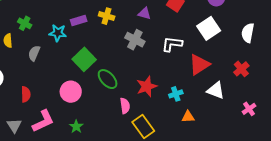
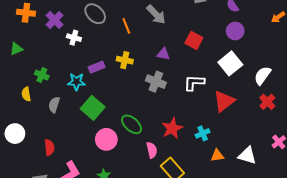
white semicircle: (248, 33) -> (263, 76), moved, turned 30
green square: (84, 59) -> (93, 108), moved
white triangle: (216, 90) -> (247, 156), moved
pink circle: (71, 92) -> (106, 139), moved

